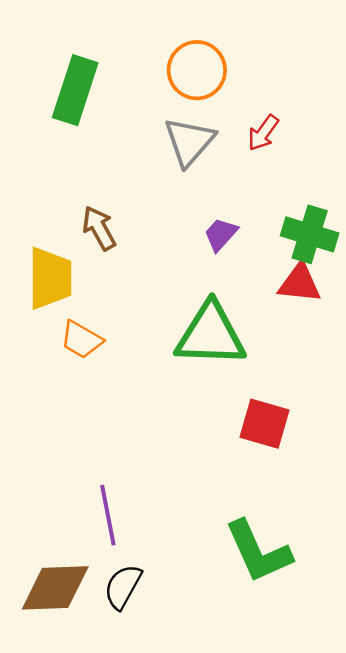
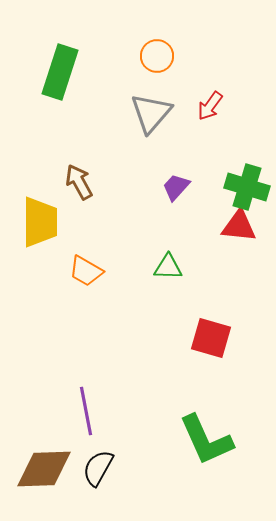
orange circle: (197, 70) -> (157, 56), size x0.7
green triangle: (211, 335) -> (168, 267), size x0.5
orange trapezoid: (81, 340) -> (86, 271), moved

